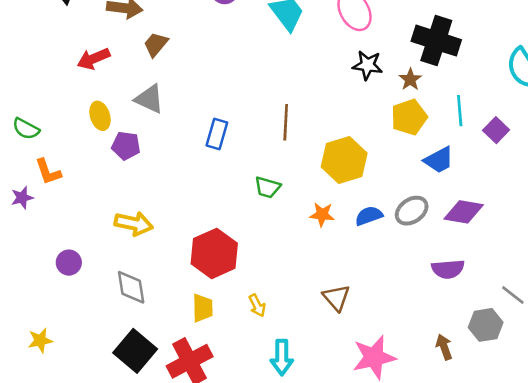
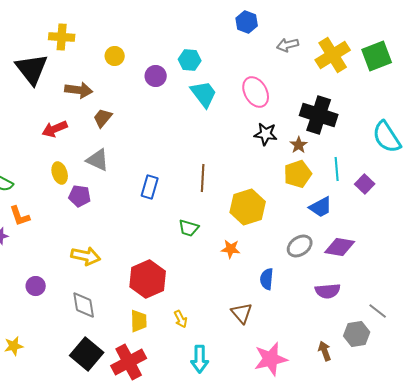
blue semicircle: (369, 216) -> (267, 279), moved, turned -65

